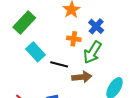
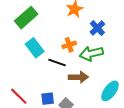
orange cross: (74, 39) -> (69, 45), moved, turned -32
green arrow: (92, 52) -> (91, 54), turned 40

